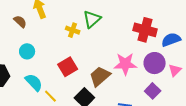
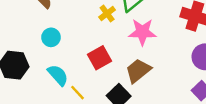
yellow cross: (73, 30) -> (107, 13), turned 32
pink star: (125, 64) -> (142, 32), moved

